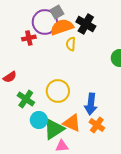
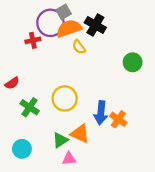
yellow semicircle: (71, 44) -> (79, 47), turned -40
cyan circle: (39, 120) -> (22, 149), moved
orange cross: (97, 125) -> (118, 119), moved
green triangle: (54, 129) -> (60, 140), size x0.7

